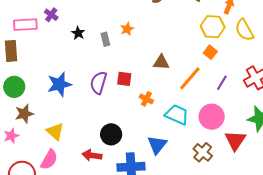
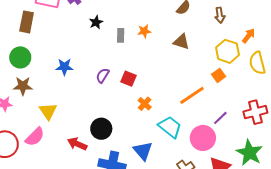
brown triangle: (161, 62) -> (181, 42), moved
purple semicircle: (99, 83) -> (103, 75), size x0.7
purple line: (222, 83) -> (220, 118), moved
blue star: (59, 84) -> (64, 67), size x0.7
blue triangle: (157, 145) -> (143, 151), turned -35

